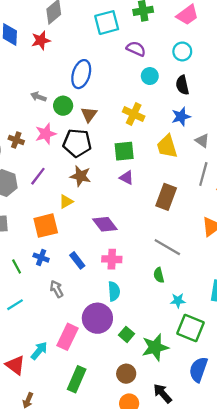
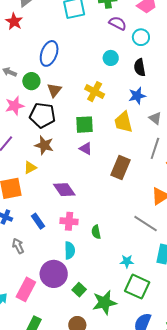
red star: (41, 40) -> (14, 21), turned -30
purple semicircle: (136, 49) -> (118, 23), moved
gray line: (167, 247) -> (146, 224), moved
green semicircle: (159, 275) -> (96, 232), moved

